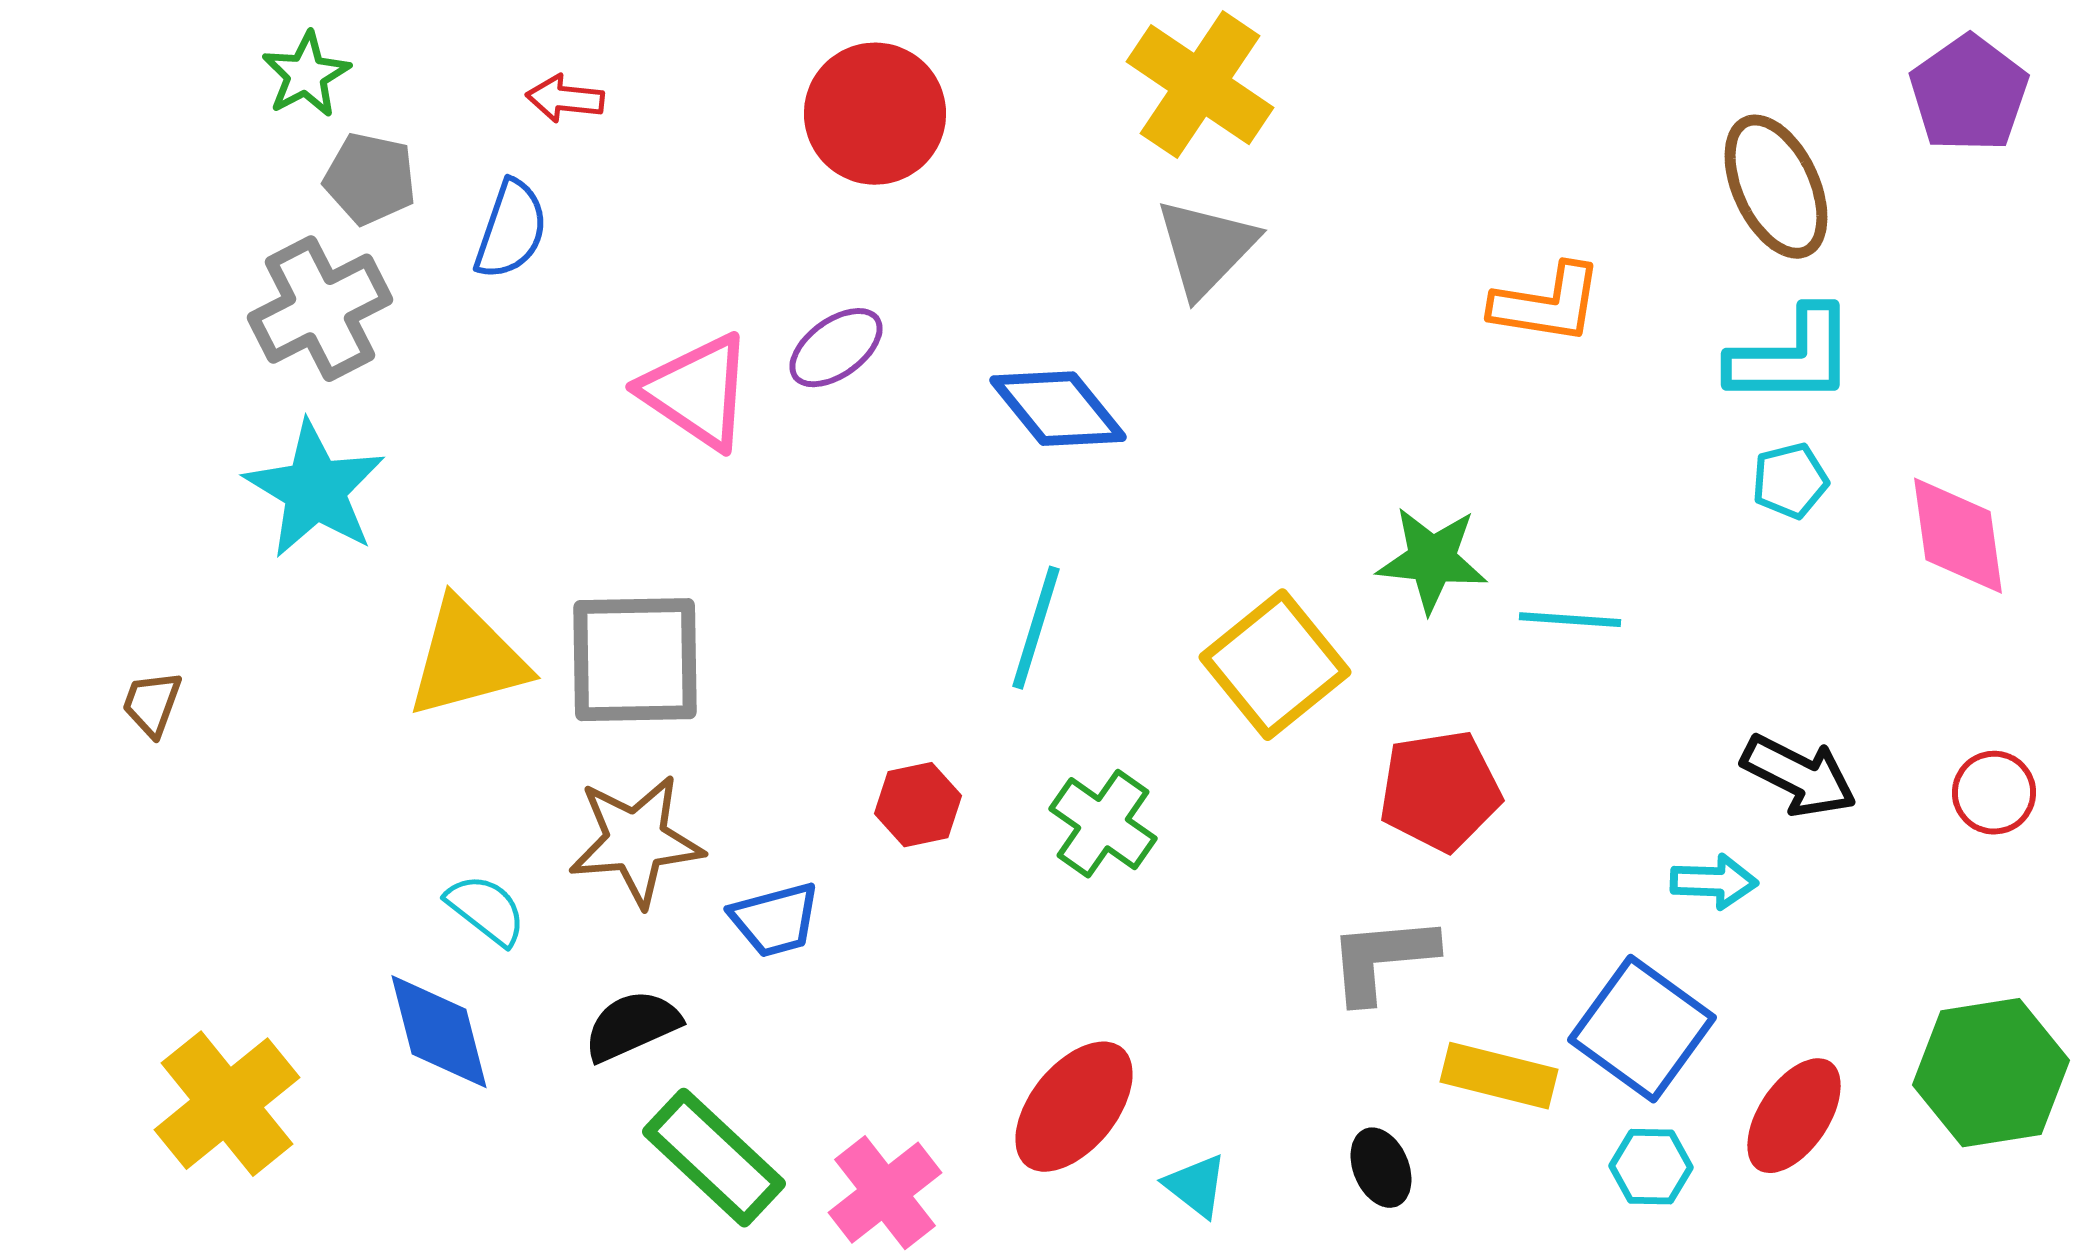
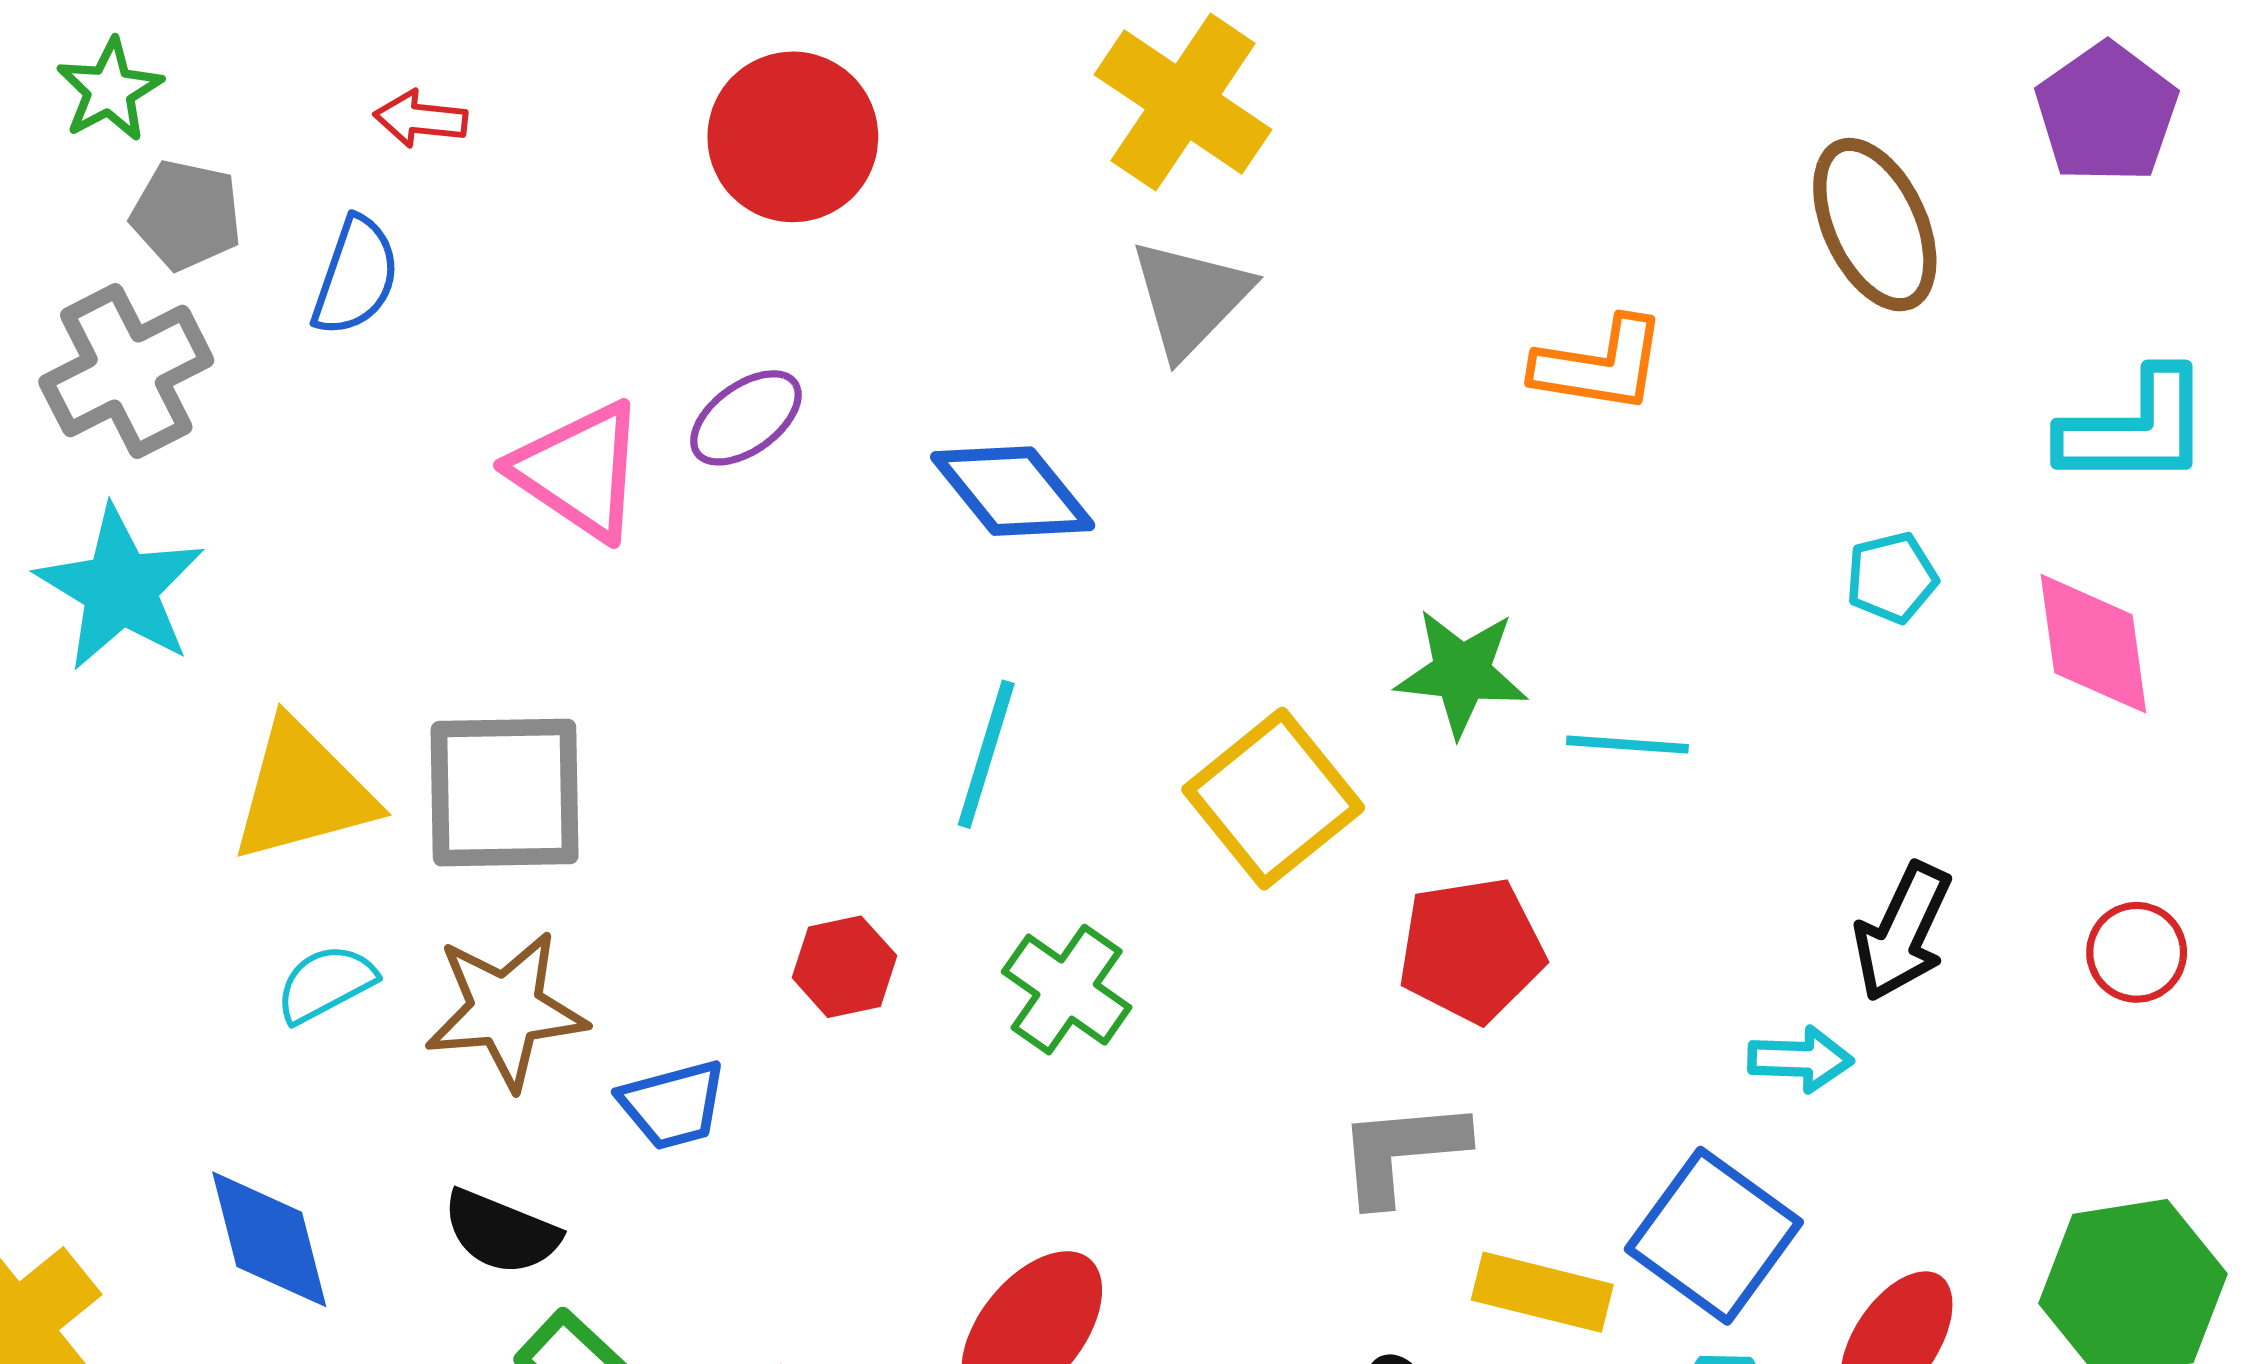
cyan L-shape: (1792, 357) -> (2135, 429), moved
black arrow: (1799, 776) -> (1902, 932), turned 88
cyan semicircle: (486, 910) -> (326, 984), moved, turned -66
black semicircle: (632, 1026) -> (501, 1232), turned -134

